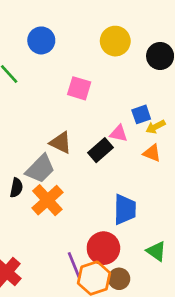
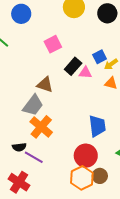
pink square: (79, 88) -> (53, 44), turned -36
black rectangle: (101, 150) -> (73, 66), moved
black semicircle: (16, 188) -> (19, 147), moved, turned 80
purple line: (74, 265) -> (34, 157), moved, turned -30

